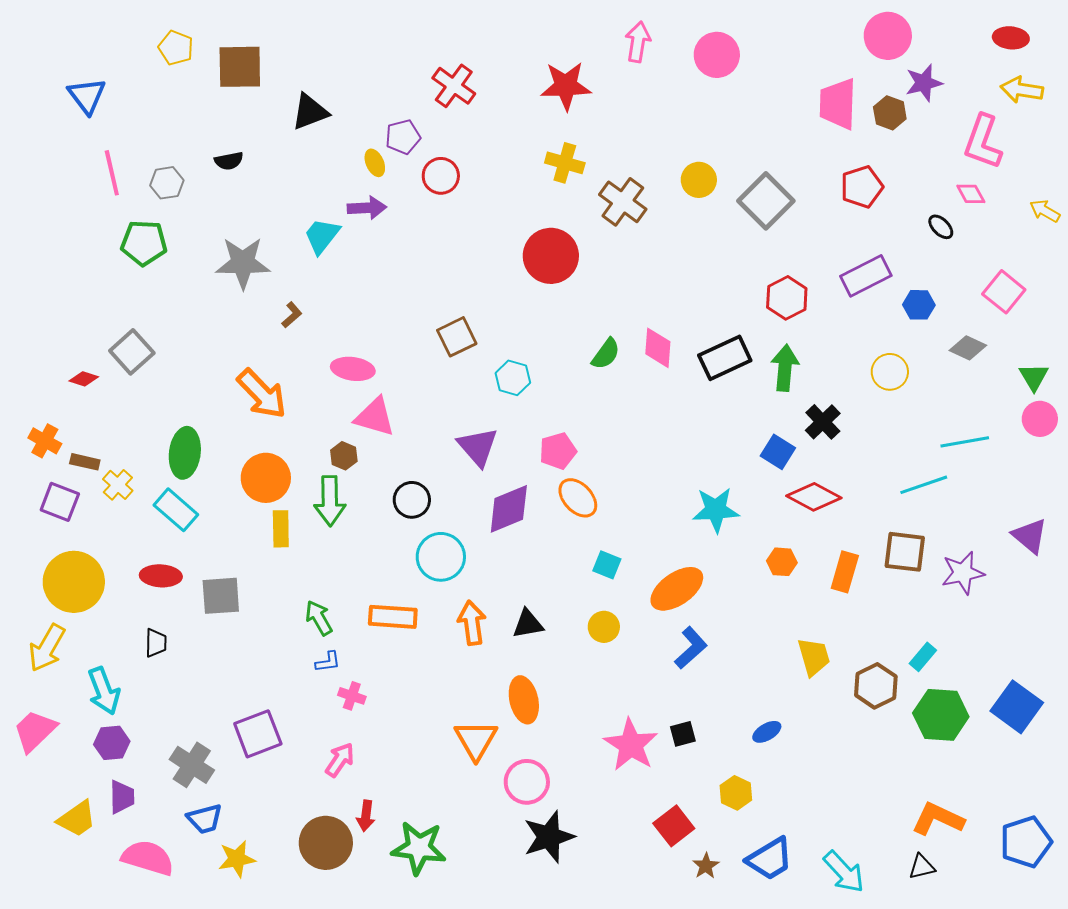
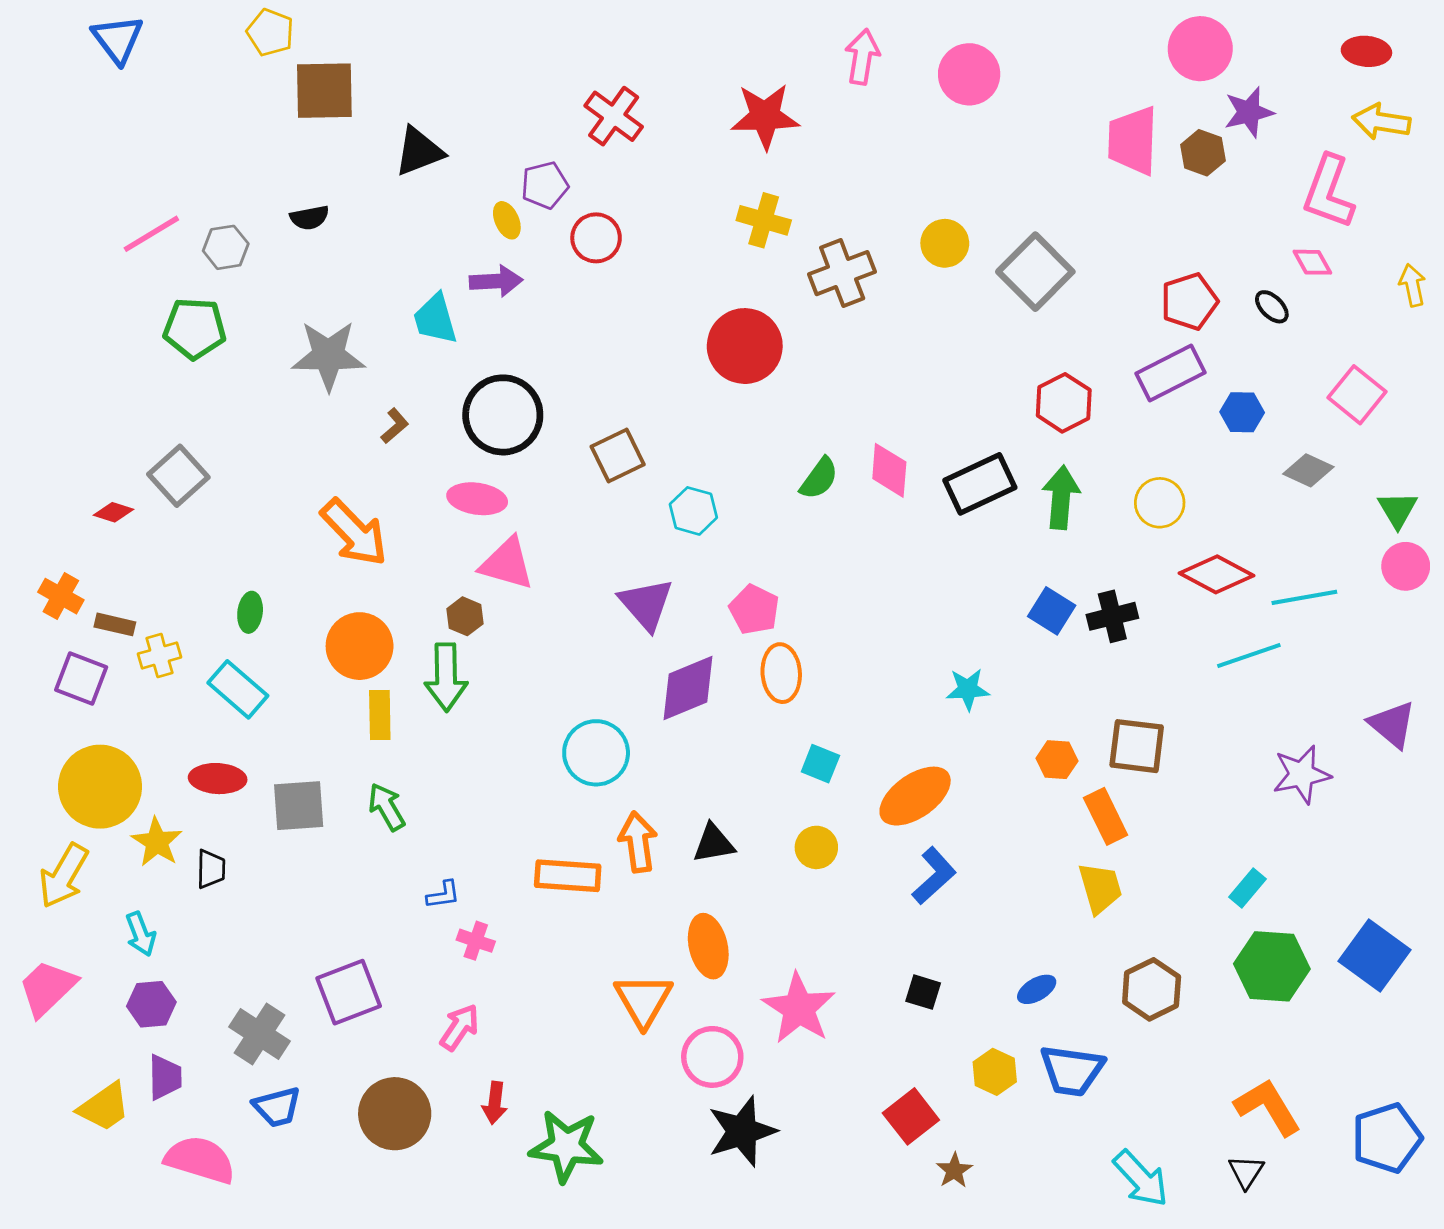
yellow pentagon: (176, 48) -> (270, 32), moved
blue triangle: (87, 96) -> (118, 39), moved
pink line: (112, 173) -> (151, 234), turned 72
red pentagon: (862, 187) -> (1189, 301), moved
brown cross: (623, 202) -> (842, 273), turned 33
yellow arrow: (1045, 211) -> (1412, 285), turned 48
cyan trapezoid: (322, 236) -> (435, 319), turned -54
yellow circle: (890, 372) -> (1160, 503), moved
black cross: (823, 422) -> (1112, 616), moved, turned 30
pink pentagon: (558, 451) -> (754, 610), turned -30
green ellipse: (185, 453) -> (250, 612), size x0.6
yellow cross: (118, 485) -> (159, 656), turned 32
red diamond: (814, 497) -> (1216, 574), moved
orange ellipse: (578, 498) -> (781, 673), turned 39
black circle: (412, 500) -> (503, 415), moved, size x1.6
cyan star: (716, 510) -> (968, 689), size x0.7
brown square: (905, 552) -> (1137, 746), moved
orange rectangle: (845, 572) -> (1106, 816), moved, turned -42
orange rectangle: (393, 617) -> (568, 876), moved
green arrow: (319, 618) -> (387, 807), moved
brown hexagon: (876, 686) -> (1152, 989), moved
cyan arrow: (104, 691) -> (141, 934), size x0.7
black square: (683, 734) -> (923, 992), turned 32
pink star: (631, 745) -> (799, 1008), moved
orange L-shape: (938, 819) -> (1268, 1107), turned 34
brown circle: (326, 843) -> (395, 1114), moved
yellow star: (237, 859) -> (157, 842), moved, turned -30
blue trapezoid: (770, 859) -> (1072, 1070), moved, turned 39
black triangle: (922, 867) -> (1246, 1172), turned -44

